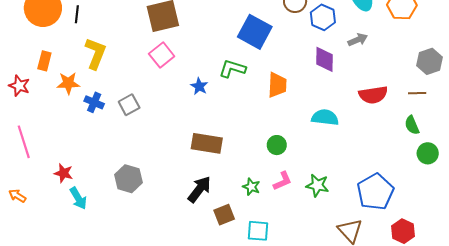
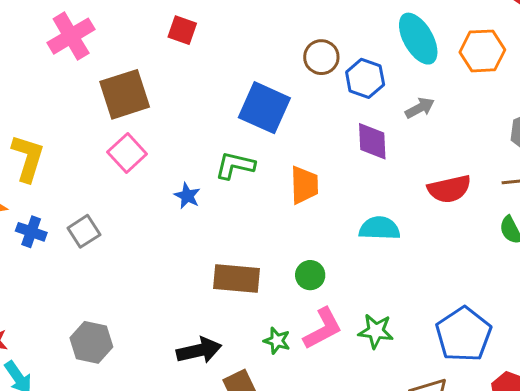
brown rectangle: (207, 143) -> (236, 279), moved
pink L-shape: (282, 181) -> (323, 329), size x1.4
black arrow: (199, 189) -> (199, 350), turned 44

